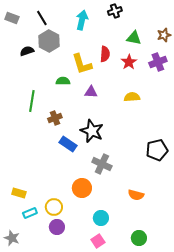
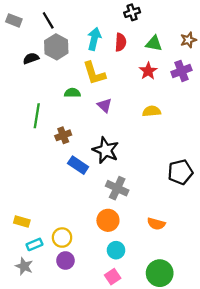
cyan arrow: (82, 20) -> (94, 39), moved
red semicircle: (105, 54) -> (121, 42), moved
purple triangle: (91, 92) -> (105, 105), turned 40
orange circle: (82, 188) -> (108, 220), moved
gray star: (12, 238) -> (24, 266), moved
green circle: (139, 238) -> (160, 273), size x1.5

